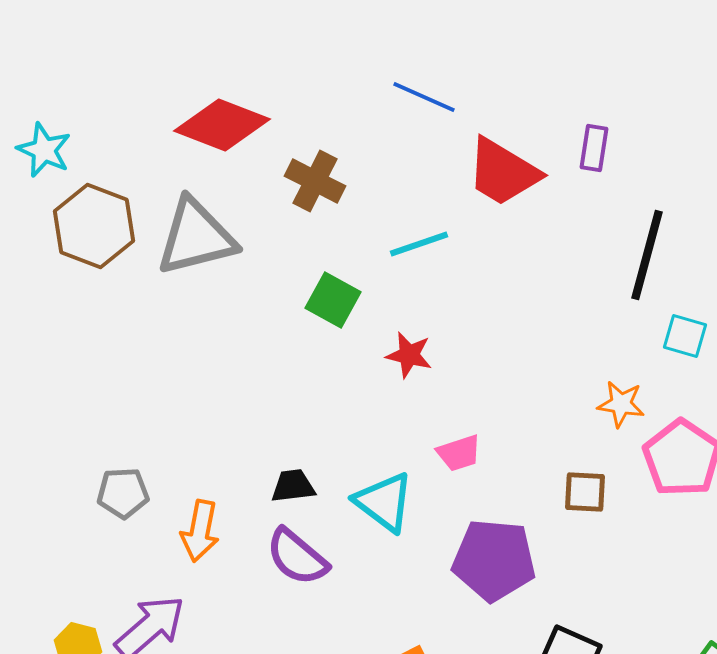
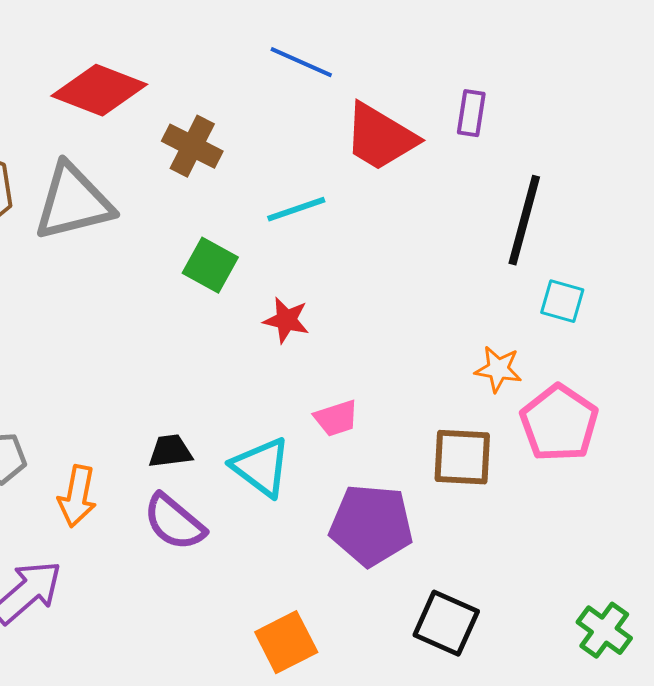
brown square: (585, 492) -> (462, 457), size x1.4

